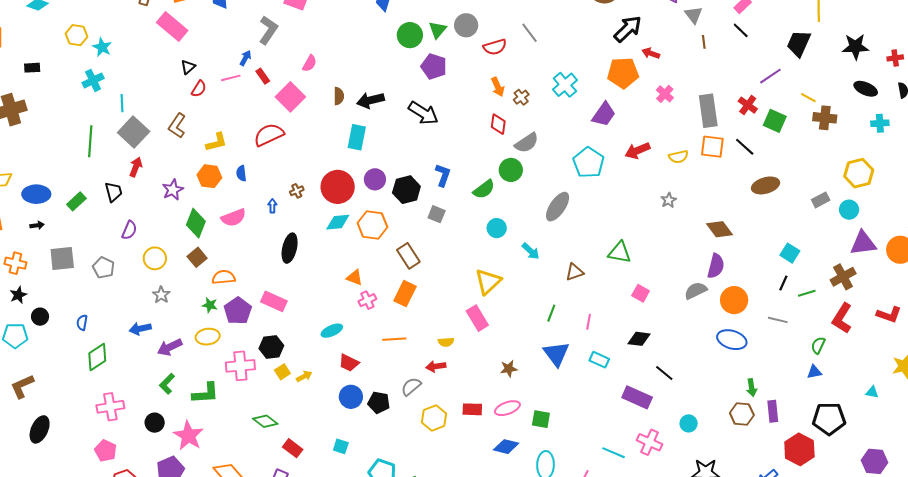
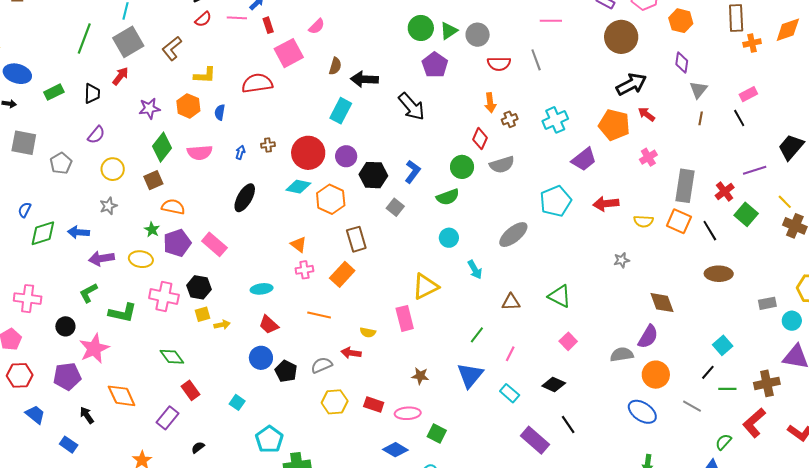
green circle: (511, 170) -> (462, 167), moved
green diamond: (97, 357) -> (43, 233), moved

